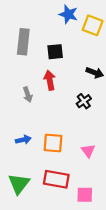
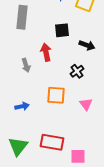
black square: (55, 52) -> (62, 30), moved
orange square: (53, 143) -> (56, 95), moved
pink triangle: (88, 151) -> (86, 104), moved

